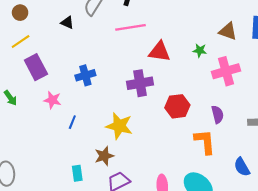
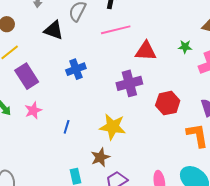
black triangle: (67, 23) -> (54, 30), size x1.5
blue cross: (85, 75) -> (76, 69), moved
pink star: (52, 100) -> (33, 110), moved, turned -30

